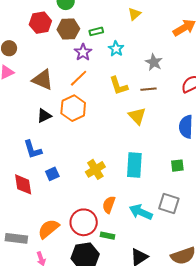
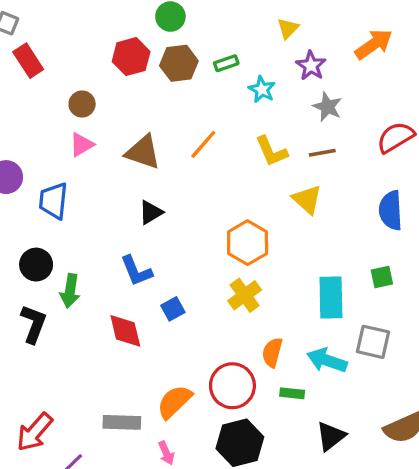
purple star: (83, 52) -> (311, 66), moved
orange hexagon: (73, 108) -> (248, 243), moved
cyan rectangle: (134, 165) -> (331, 298), moved
green rectangle: (107, 236) -> (292, 393), moved

